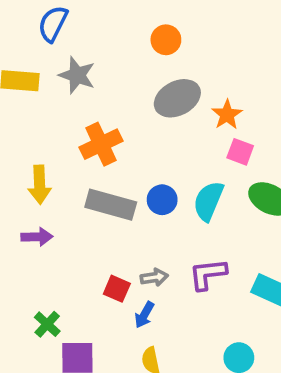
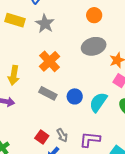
orange cross: (101, 144) -> (50, 61), turned -30
gray rectangle: (111, 205) -> (48, 93), size x0.7
gray arrow: (154, 277) -> (62, 135), turned 56

